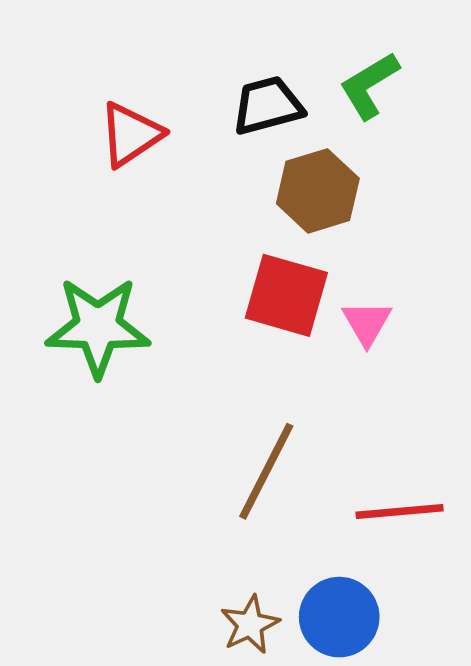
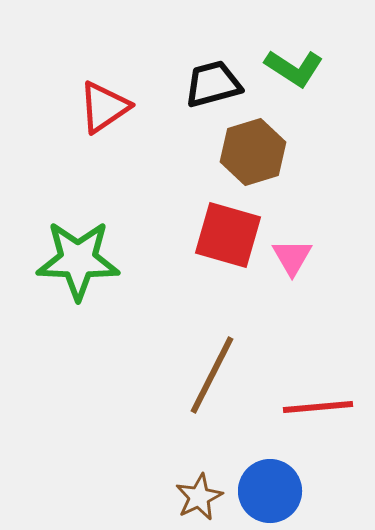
green L-shape: (369, 85) -> (294, 68), turned -116

